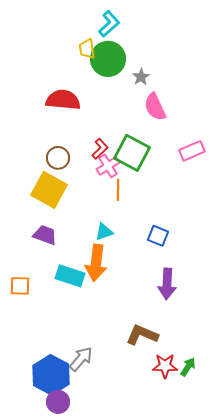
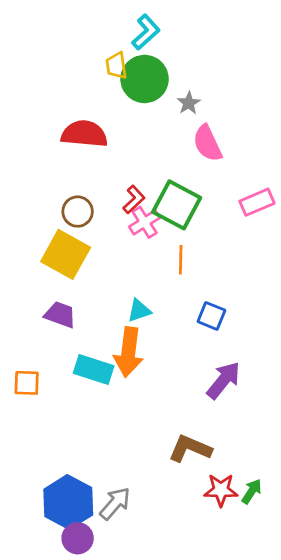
orange line: (118, 190) -> (181, 260), moved
purple arrow: (167, 284) -> (224, 380), turned -144
gray arrow: (81, 359) -> (115, 503), moved

